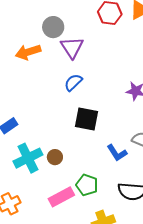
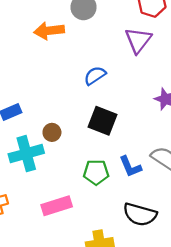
purple triangle: (72, 47) -> (138, 40), moved
brown circle: (55, 157) -> (52, 132), moved
green pentagon: (87, 185) -> (96, 172), moved, turned -30

